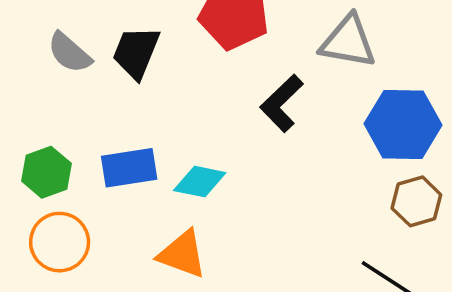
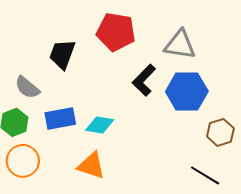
gray semicircle: (69, 53) -> (27, 87), moved
blue hexagon: (403, 124) -> (187, 91), moved

